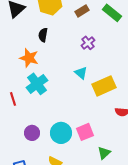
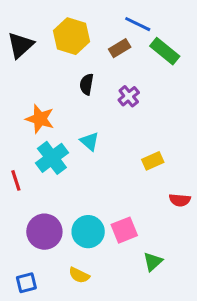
black semicircle: (43, 35) -> (87, 84), moved
cyan triangle: (81, 73) -> (90, 141), moved
yellow rectangle: (104, 86) -> (153, 161), size x0.6
purple circle: (32, 133) -> (44, 232), size x1.5

